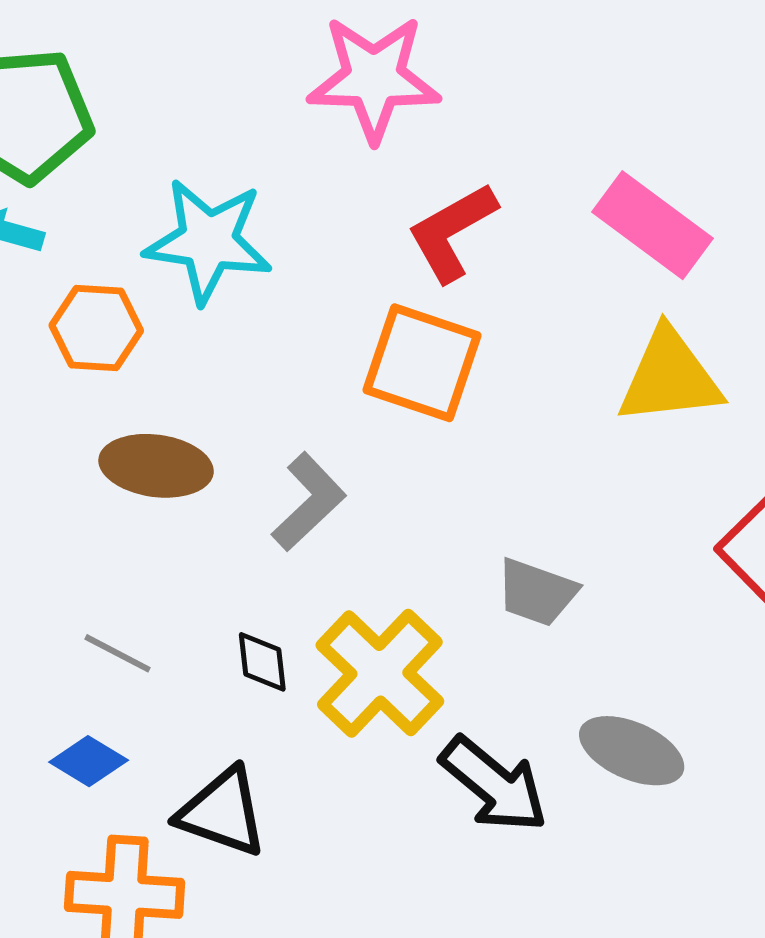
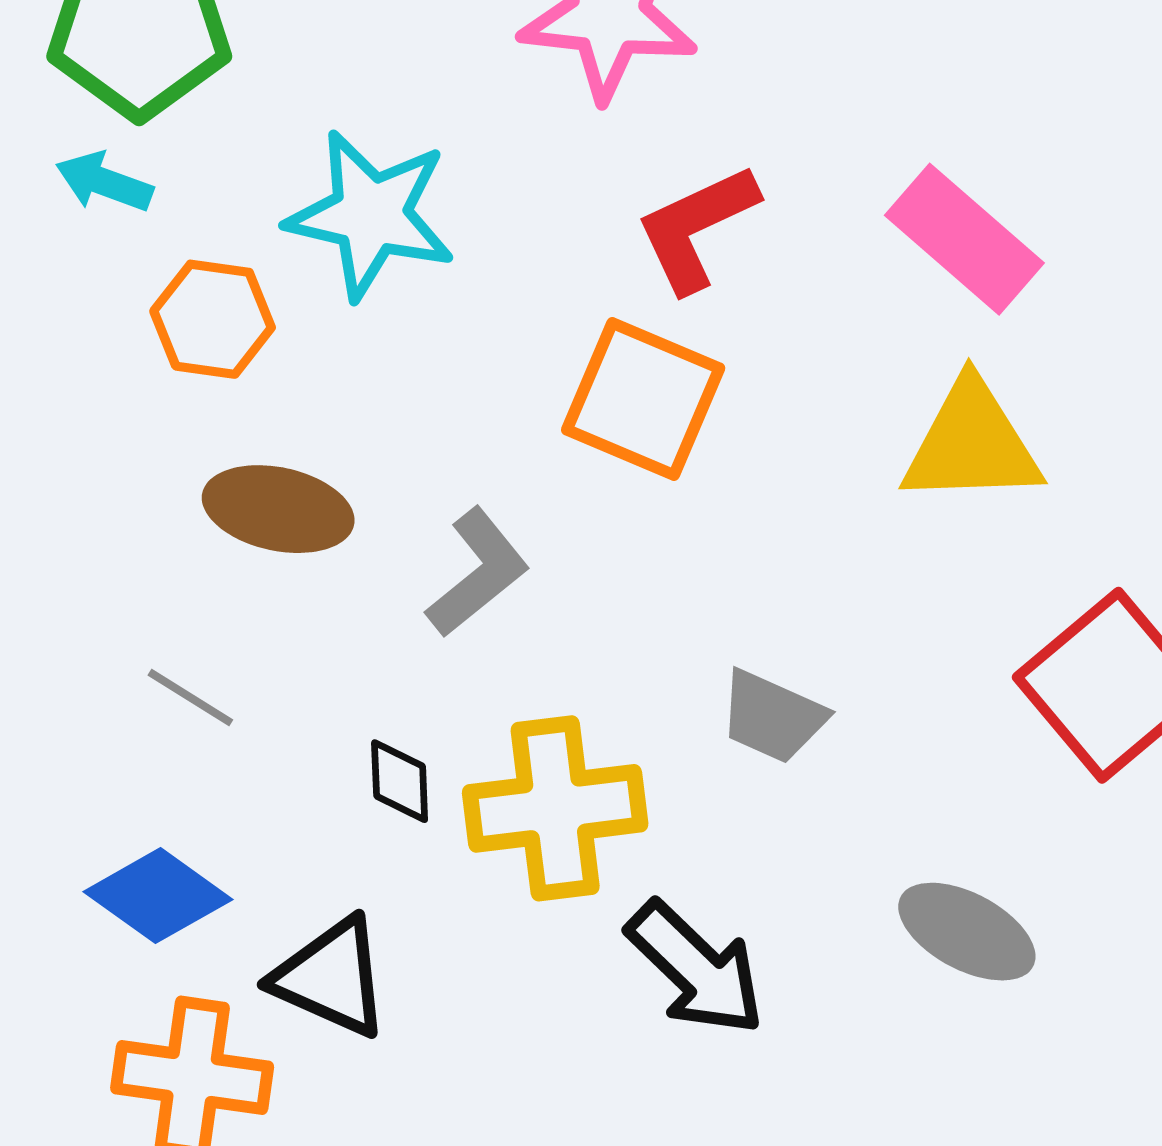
gray line: (117, 653) -> (190, 698), moved
yellow cross: (380, 673) -> (555, 808), turned 35
gray ellipse: (632, 751) -> (967, 932), moved
blue diamond: (89, 761) -> (158, 896), size x1.4

